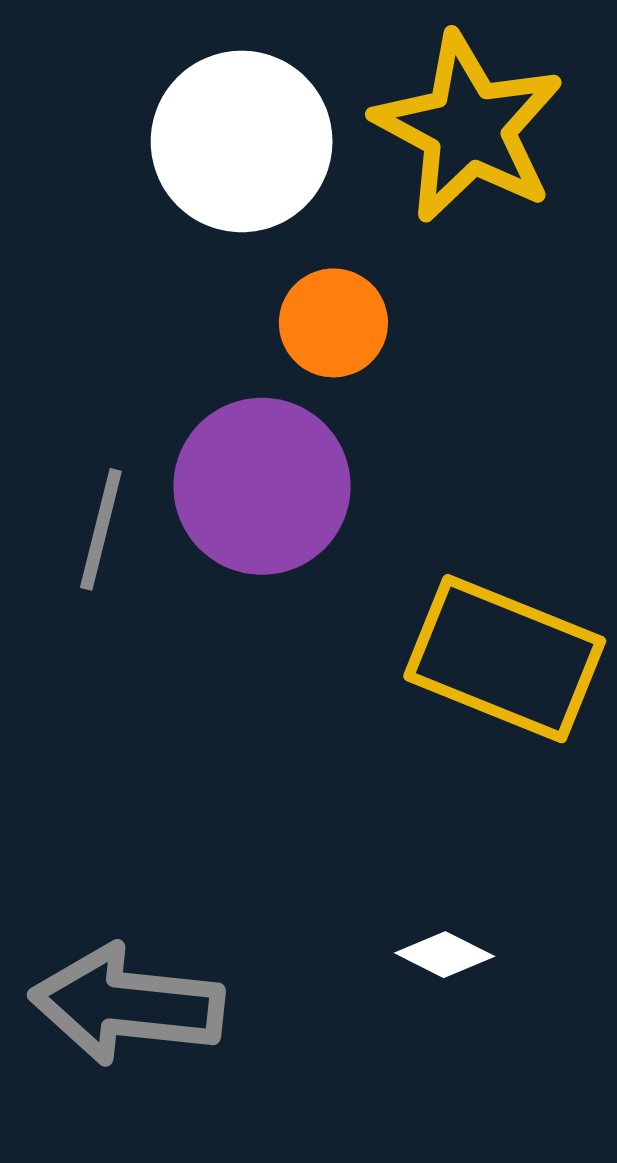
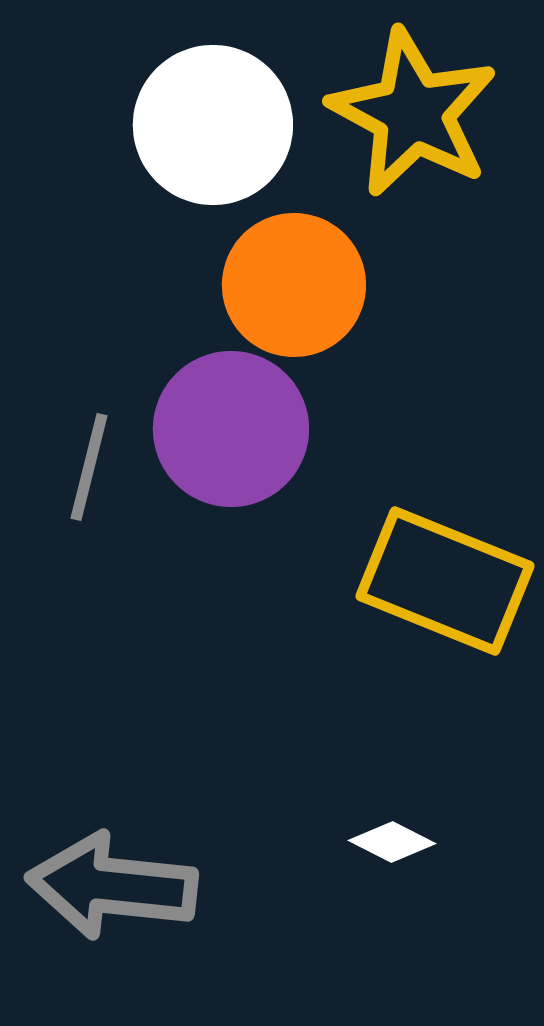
orange circle: (333, 323) -> (294, 285), size x1.5

